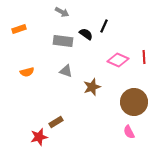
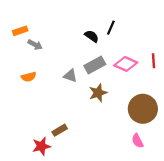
gray arrow: (62, 12) -> (35, 45), moved
gray rectangle: (63, 41) -> (95, 65), moved, turned -36

